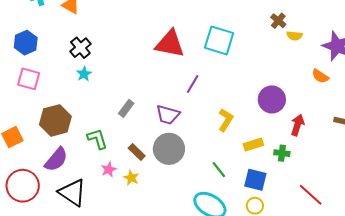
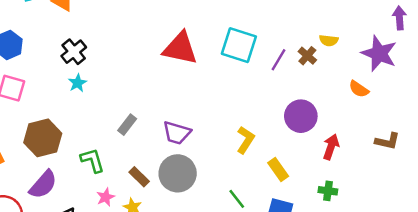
brown cross: (278, 21) -> (307, 56), moved
purple line: (193, 84) -> (278, 60), moved
yellow rectangle: (253, 145) -> (278, 169), turned 72
green cross: (282, 153) -> (328, 191), moved

